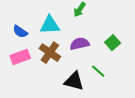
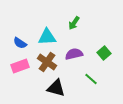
black triangle: (74, 81) -> (56, 88), moved

